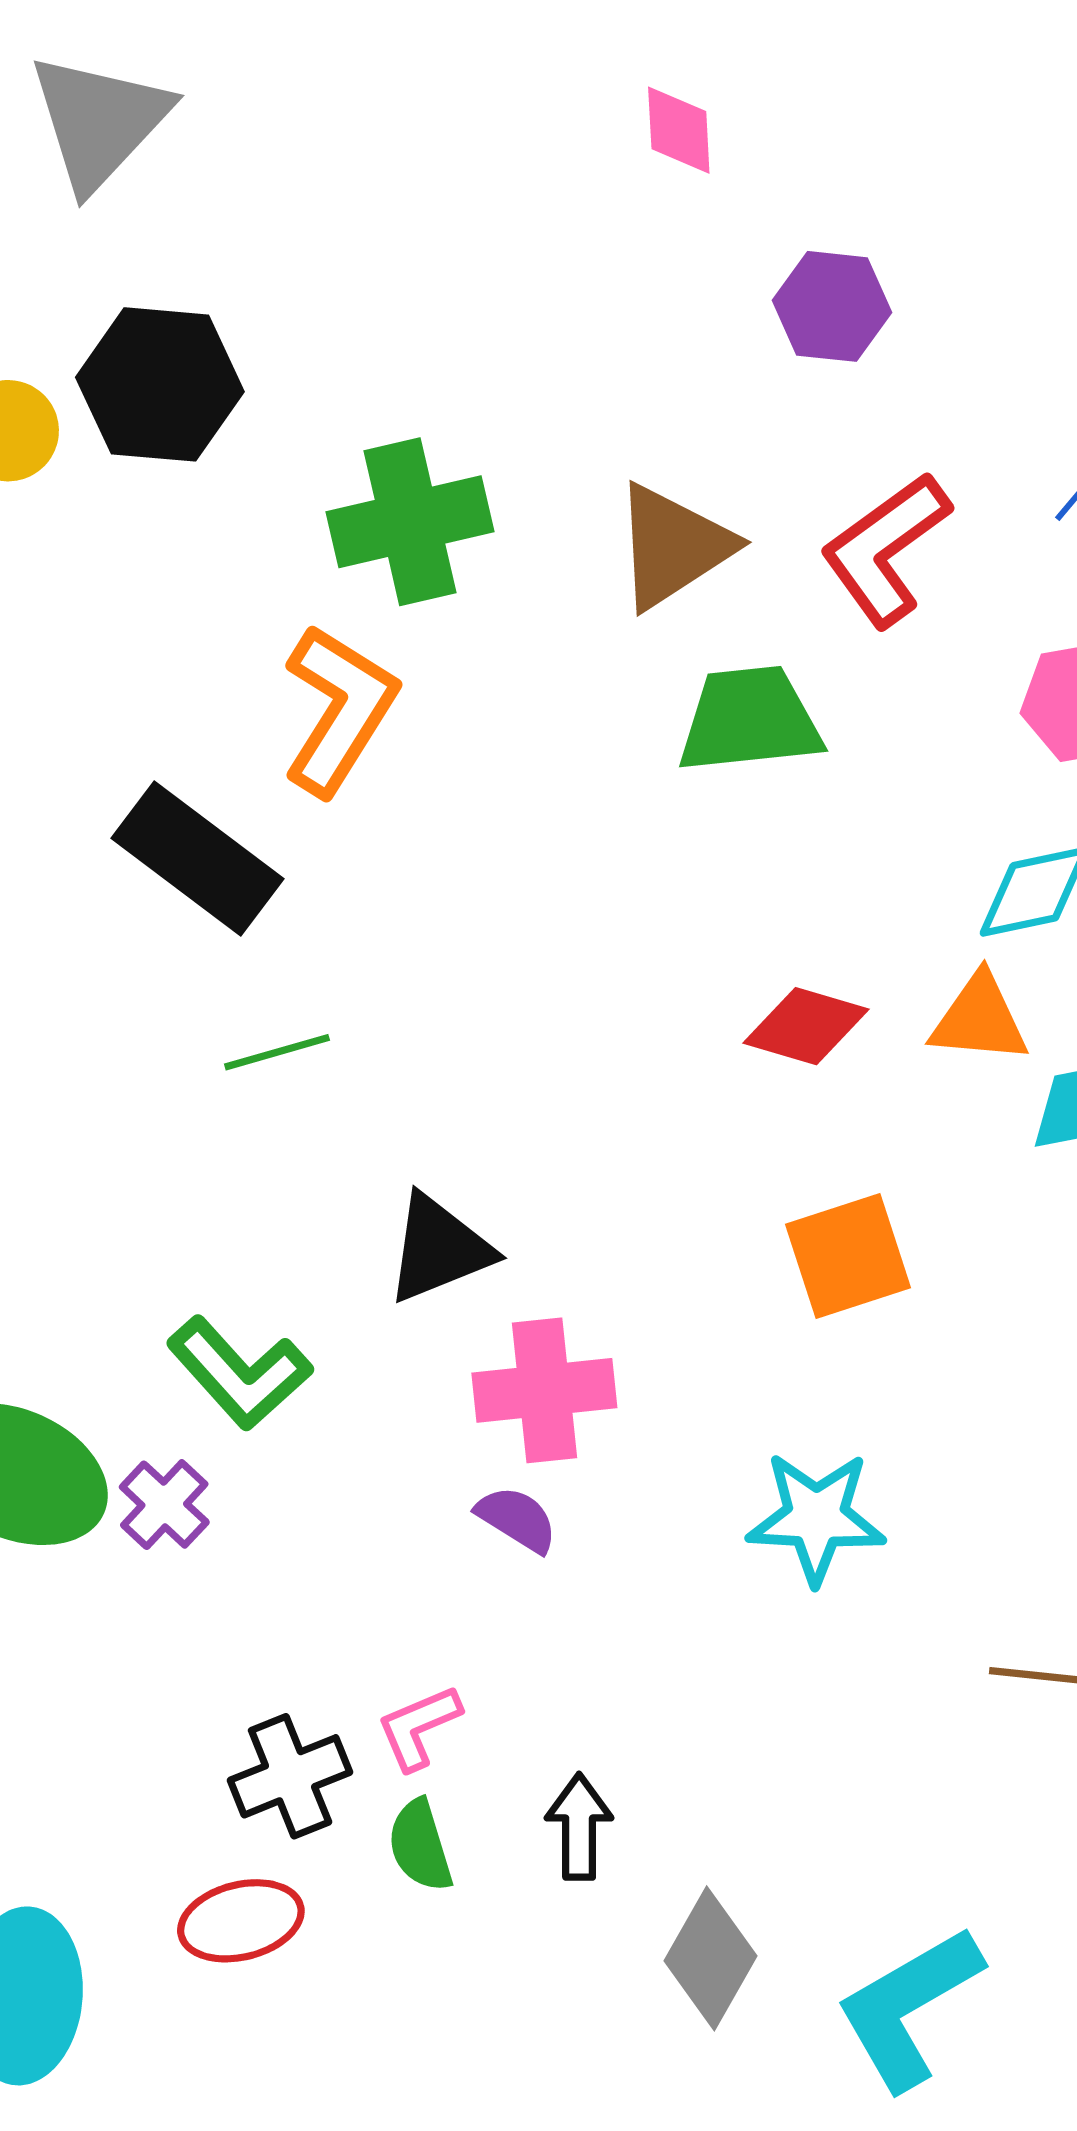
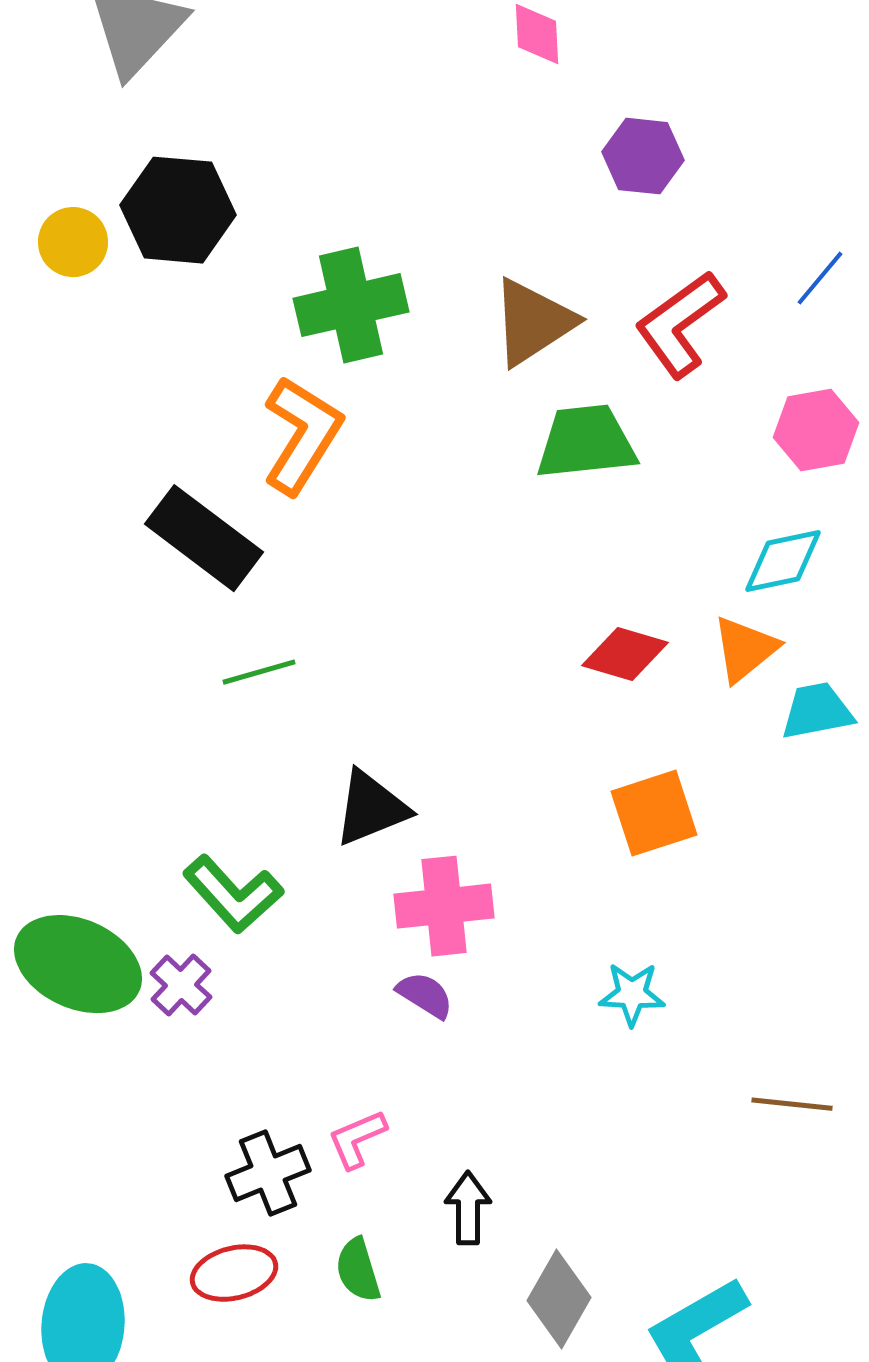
orange triangle: (979, 1019) -> (745, 649), turned -44
cyan star: (816, 1518) -> (632, 994), size x0.7
green semicircle: (420, 1846) -> (358, 1270), moved

